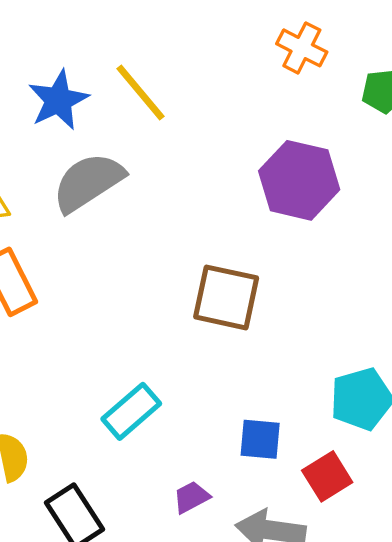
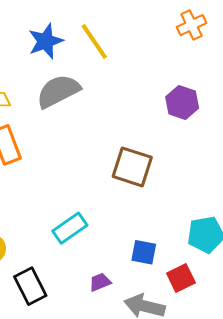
orange cross: (302, 48) -> (192, 25), turned 32
purple hexagon: (299, 180) -> (182, 103), size x0.7

